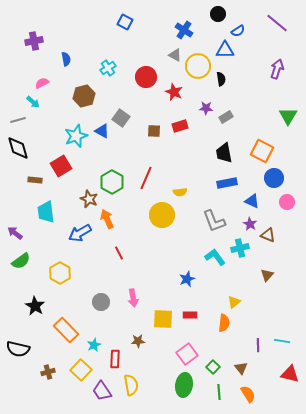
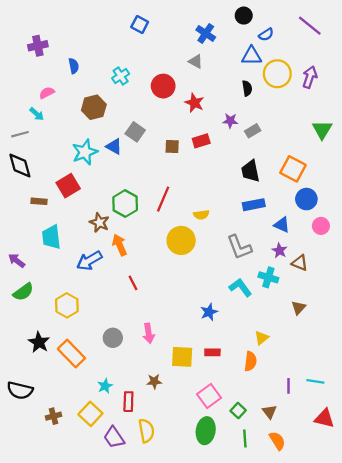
yellow circle: (198, 66) -> (277, 74), moved
cyan cross: (240, 248) -> (268, 277), turned 30
orange rectangle: (66, 330) -> (71, 353), moved

